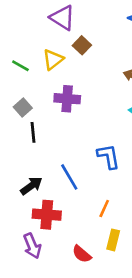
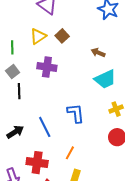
brown square: (82, 45) -> (62, 36), moved
green line: (20, 66) -> (12, 47), moved, turned 56
red cross: (47, 215) -> (37, 163), moved

